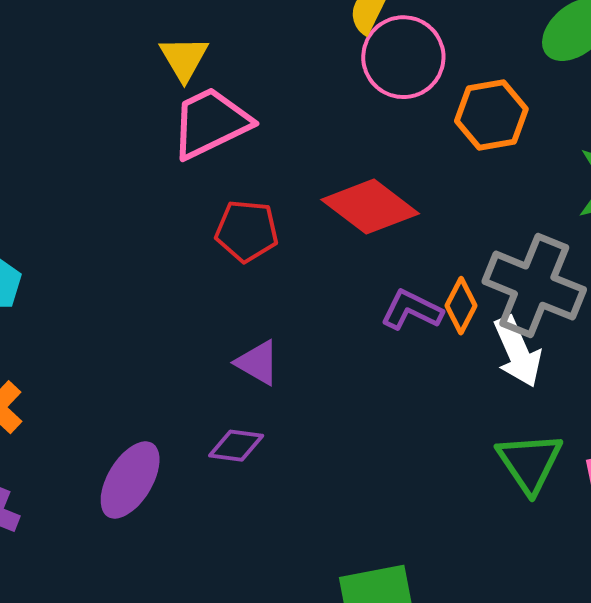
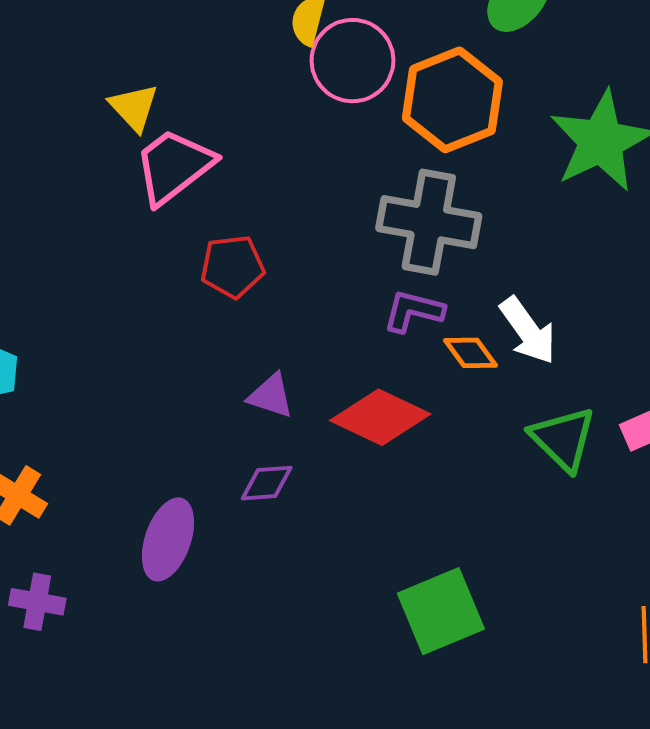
orange hexagon: (491, 115) -> (452, 100), size x1.4
red diamond: (370, 207) -> (380, 417), moved
gray cross: (534, 286) -> (429, 222), moved
orange diamond: (461, 306) -> (470, 353), moved, turned -52

